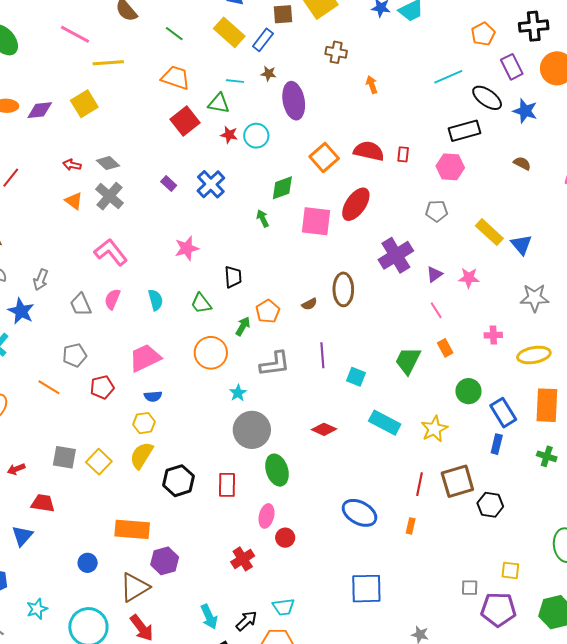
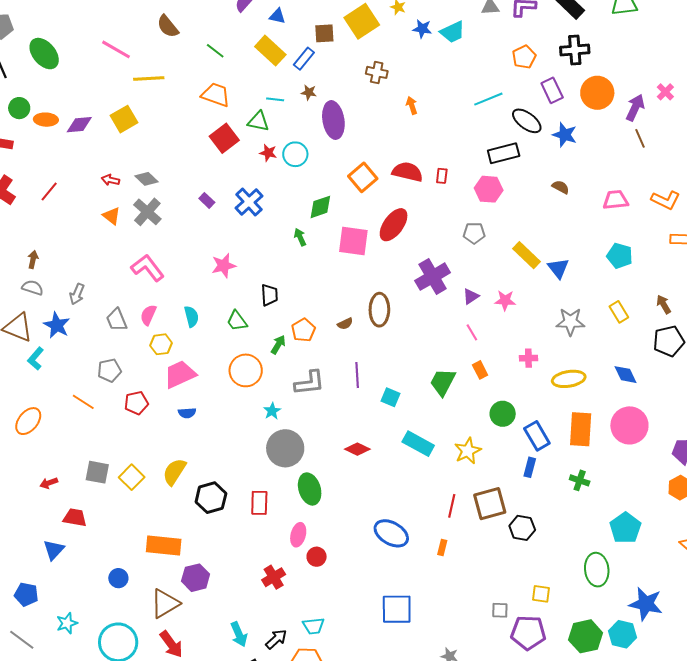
yellow hexagon: (144, 423) -> (161, 344), moved

